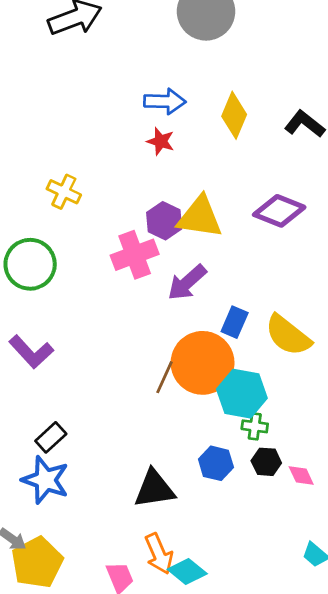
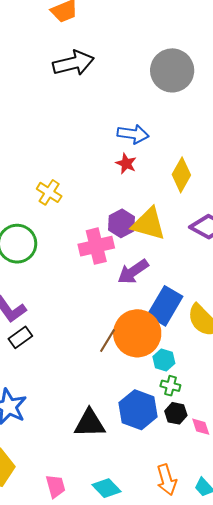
yellow diamond: (234, 115) -> (181, 175), moved
blue rectangle: (235, 322) -> (165, 306), size x1.6
cyan hexagon: (242, 394) -> (164, 360), size x0.6
black rectangle: (51, 437) -> (20, 337), moved
blue hexagon: (216, 463) -> (138, 410), size x1.5
orange arrow: (159, 554) -> (167, 480), moved

